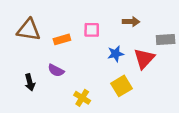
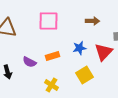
pink square: (92, 30) -> (48, 21), moved, size x1.5
orange rectangle: (62, 39) -> (52, 56), moved

